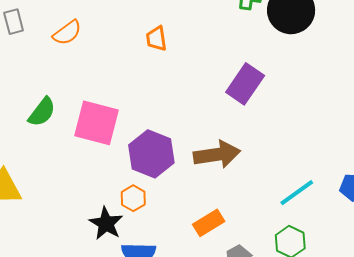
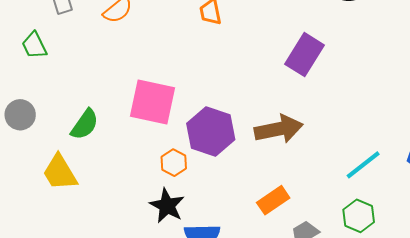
green semicircle: (42, 112) -> (85, 124), moved
orange hexagon: (133, 198) -> (174, 163), moved

